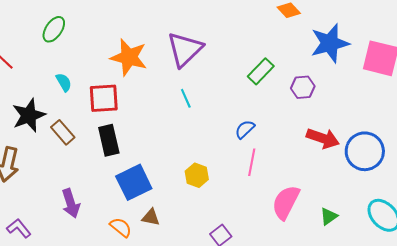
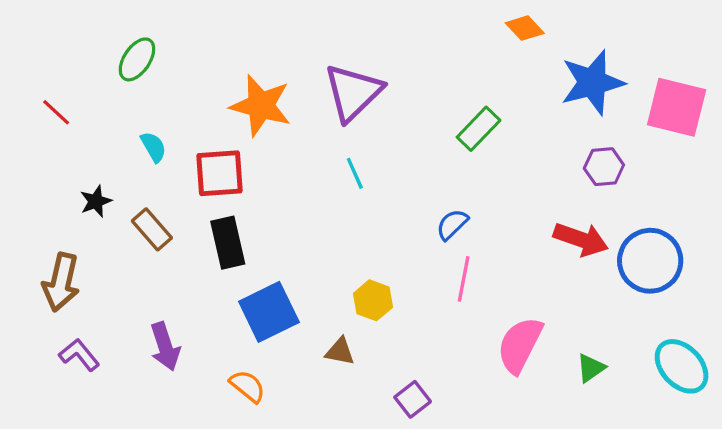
purple hexagon: (303, 87) -> (604, 167), moved
black star: (29, 115) -> (96, 201), size x0.6
brown triangle: (151, 217) -> (340, 351), moved
purple L-shape: (19, 228) -> (79, 355), moved

